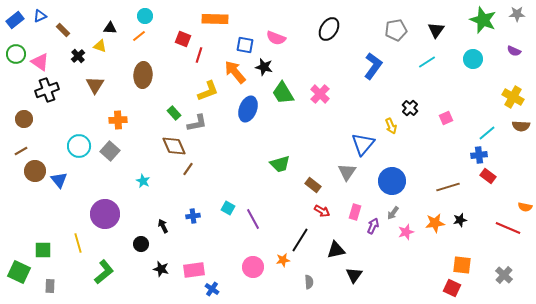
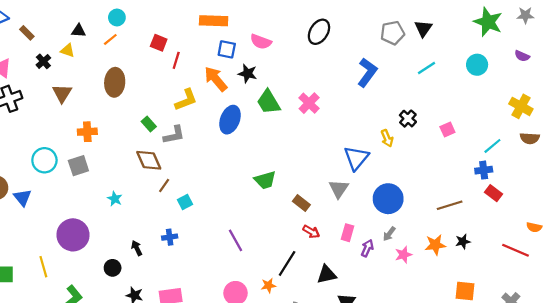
orange rectangle: (215, 19) -> (214, 21), moved
black triangle: (436, 30) -> (423, 28), moved
gray square: (110, 151) -> (78, 166), turned 30
cyan square: (228, 208) -> (185, 202), moved, turned 32

